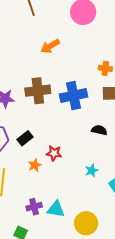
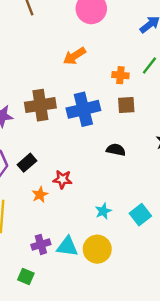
orange arrow: (50, 46) -> (74, 56), moved
cyan star: (92, 170) -> (103, 211), moved
yellow circle: (86, 223) -> (97, 249), moved

